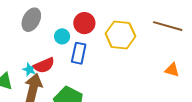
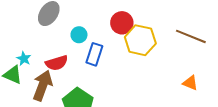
red circle: (84, 23) -> (122, 23), moved
cyan star: (29, 69) -> (24, 59), moved

